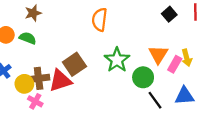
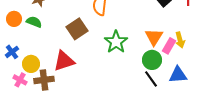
brown square: (74, 64) -> (77, 29), moved
green circle: (143, 77) -> (152, 60), moved
brown cross: (39, 78) -> (44, 80), moved
pink cross: (35, 101) -> (20, 80), moved

